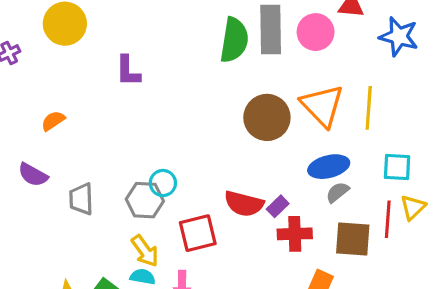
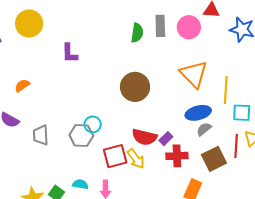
gray rectangle: (271, 30) -> (160, 26), size x0.7
green semicircle: (234, 40) -> (137, 33), size x0.7
yellow line: (369, 108) -> (226, 90), moved
brown circle: (267, 117) -> (135, 87), moved
brown square: (353, 239) -> (214, 159), turned -30
yellow arrow: (145, 251) -> (136, 159), moved

